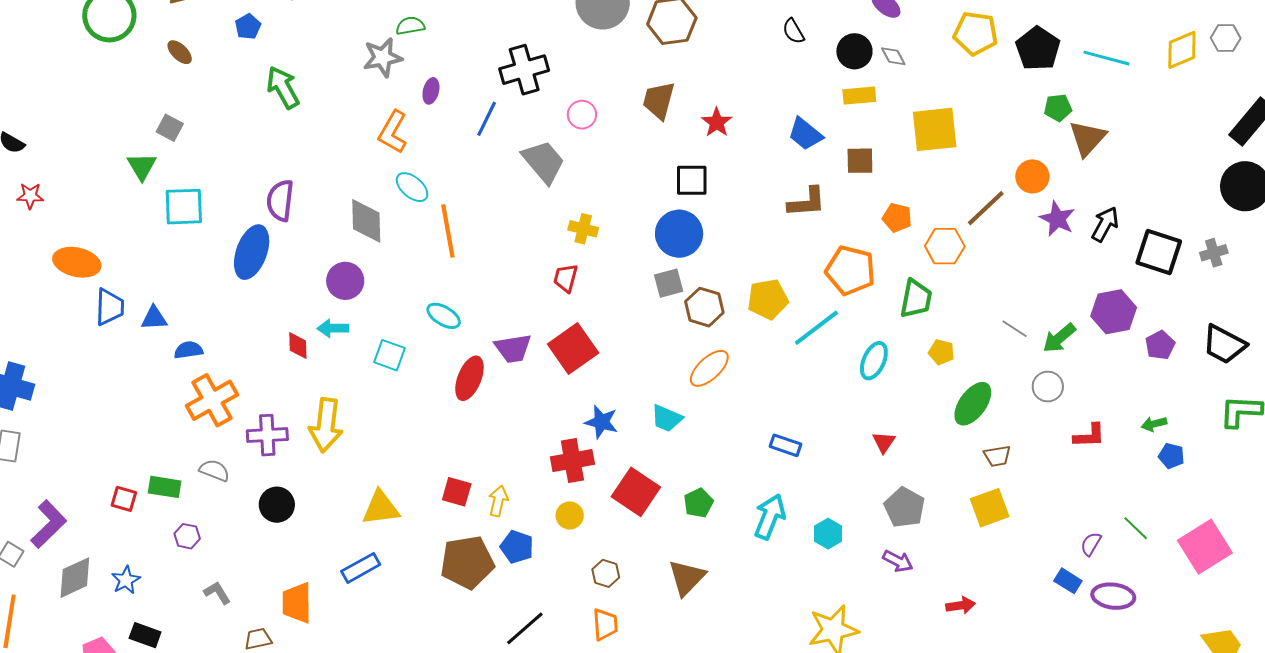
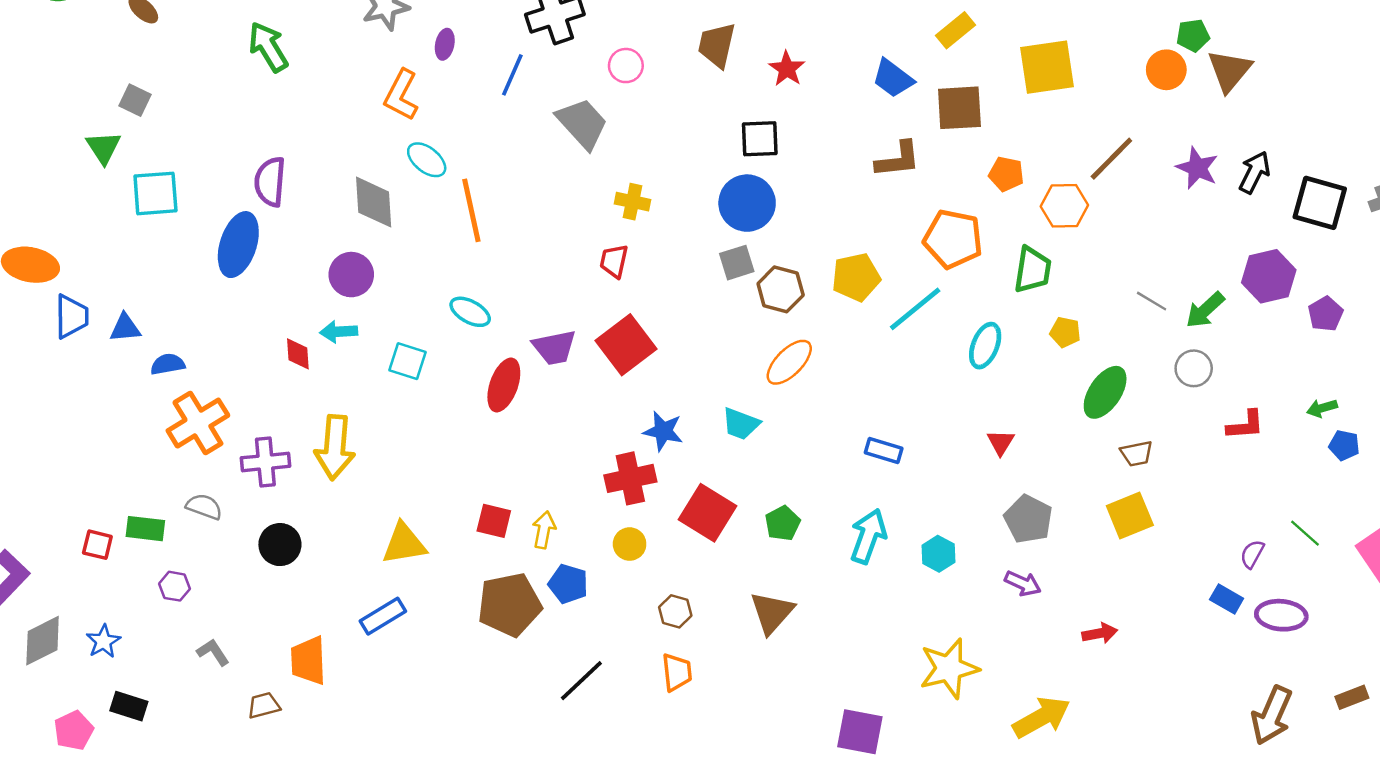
yellow rectangle: (859, 96) -> (956, 30), turned -32
brown square: (860, 161) -> (959, 108), size x1.4
orange circle: (1032, 176) -> (1166, 70), moved

